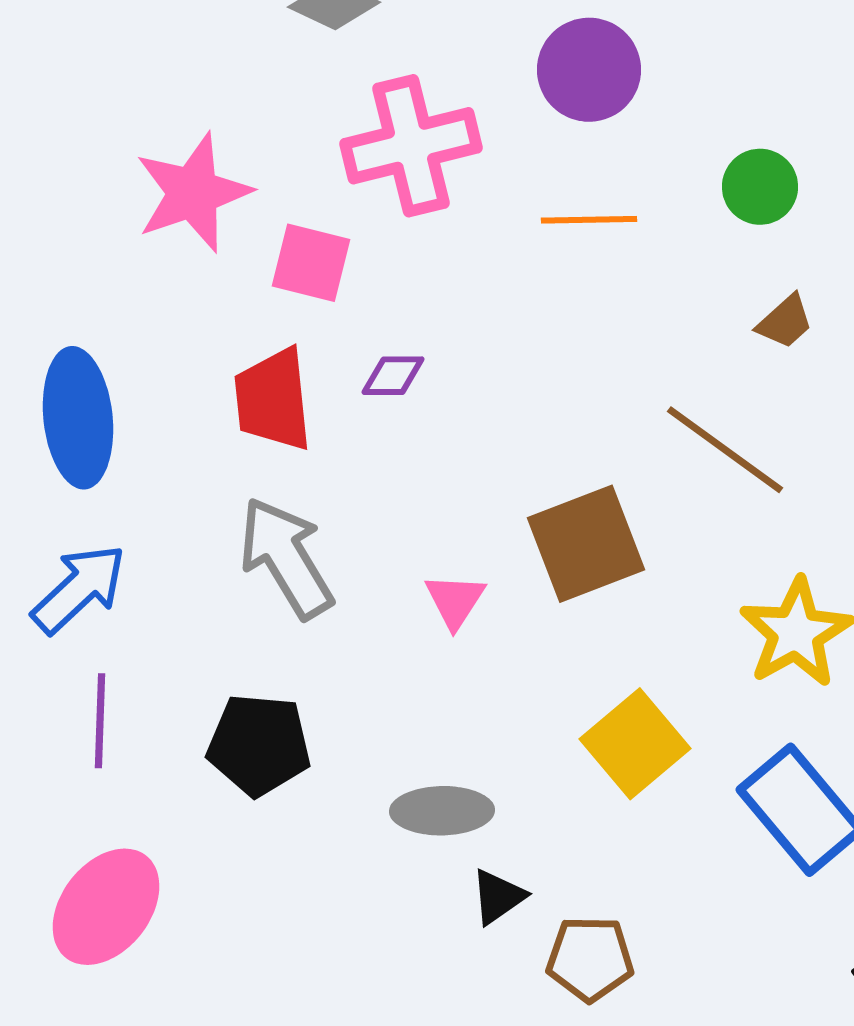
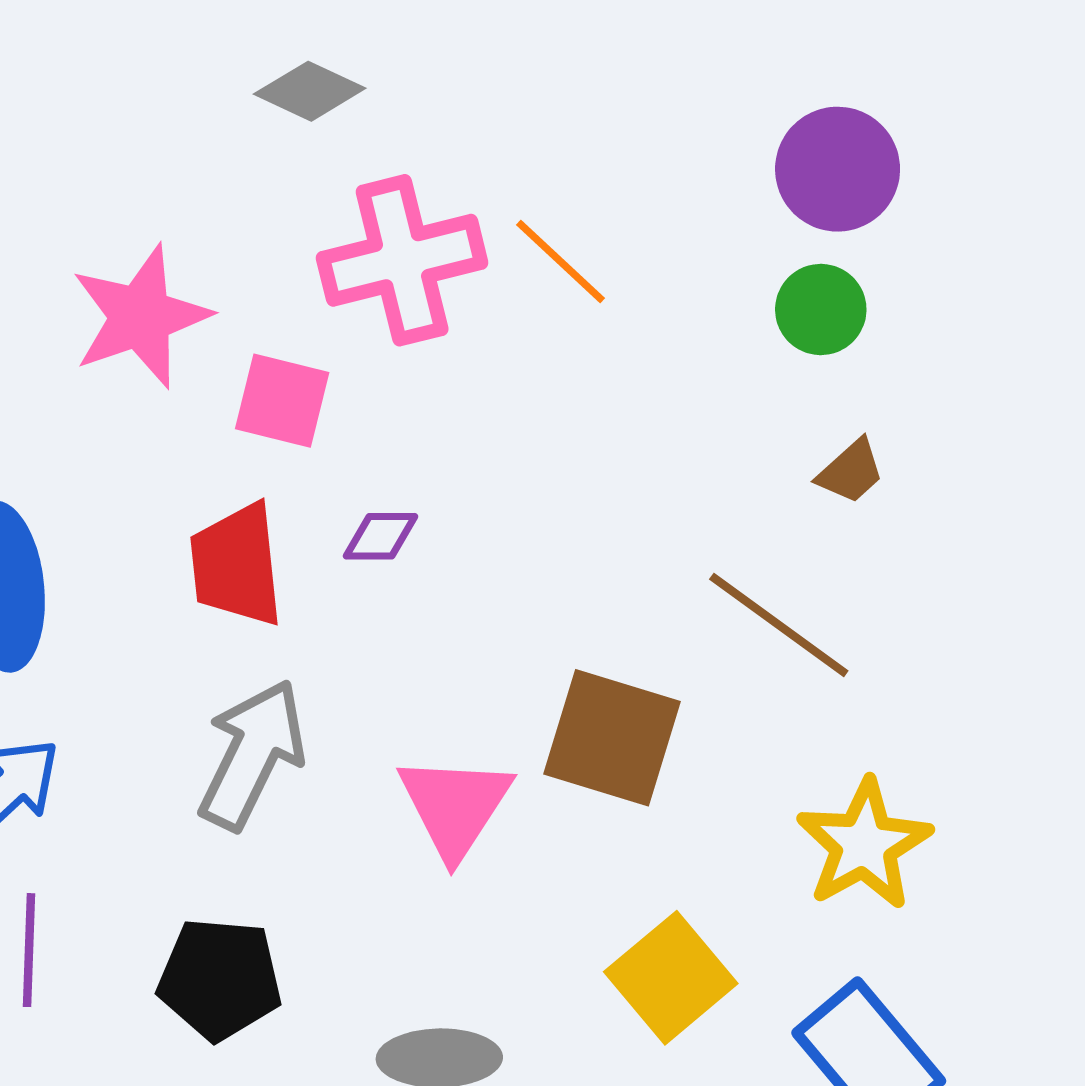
purple circle: (589, 70) -> (838, 169), moved
orange line: (589, 220) -> (560, 262), moved, turned 44
brown square: (586, 544) -> (612, 738), turned 38
gray arrow: (286, 558) -> (252, 755), turned 57
pink triangle: (455, 601) -> (455, 806), size x1.6

